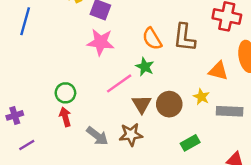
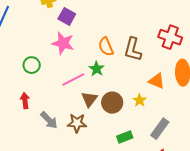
green circle: (65, 93) -> (32, 65), moved
gray rectangle: (230, 111) -> (160, 129), moved, turned -65

